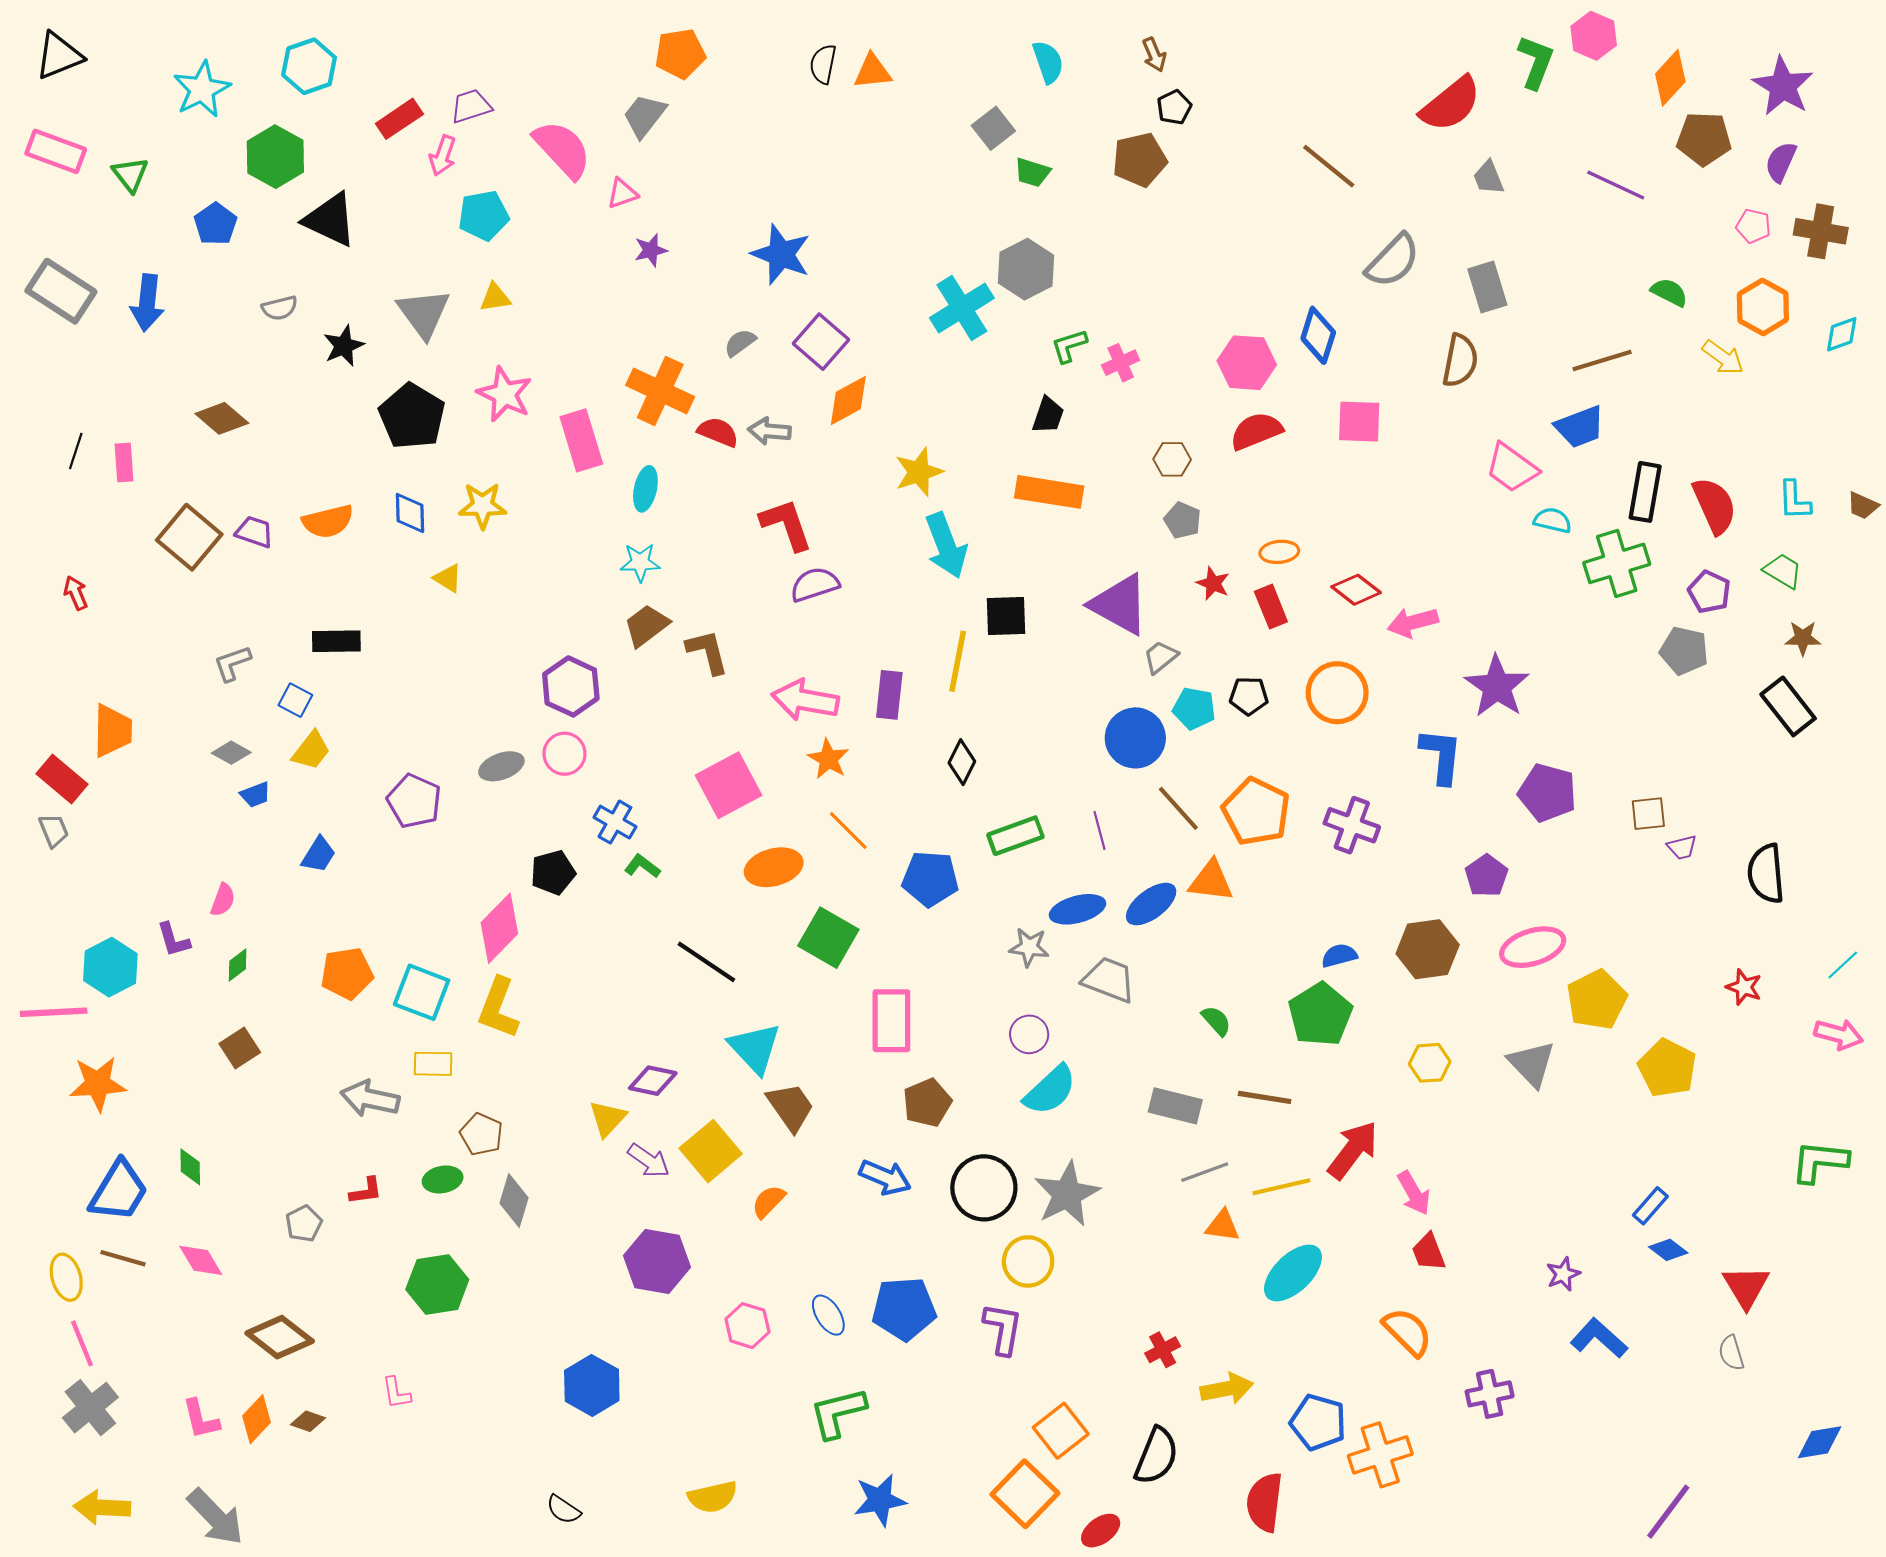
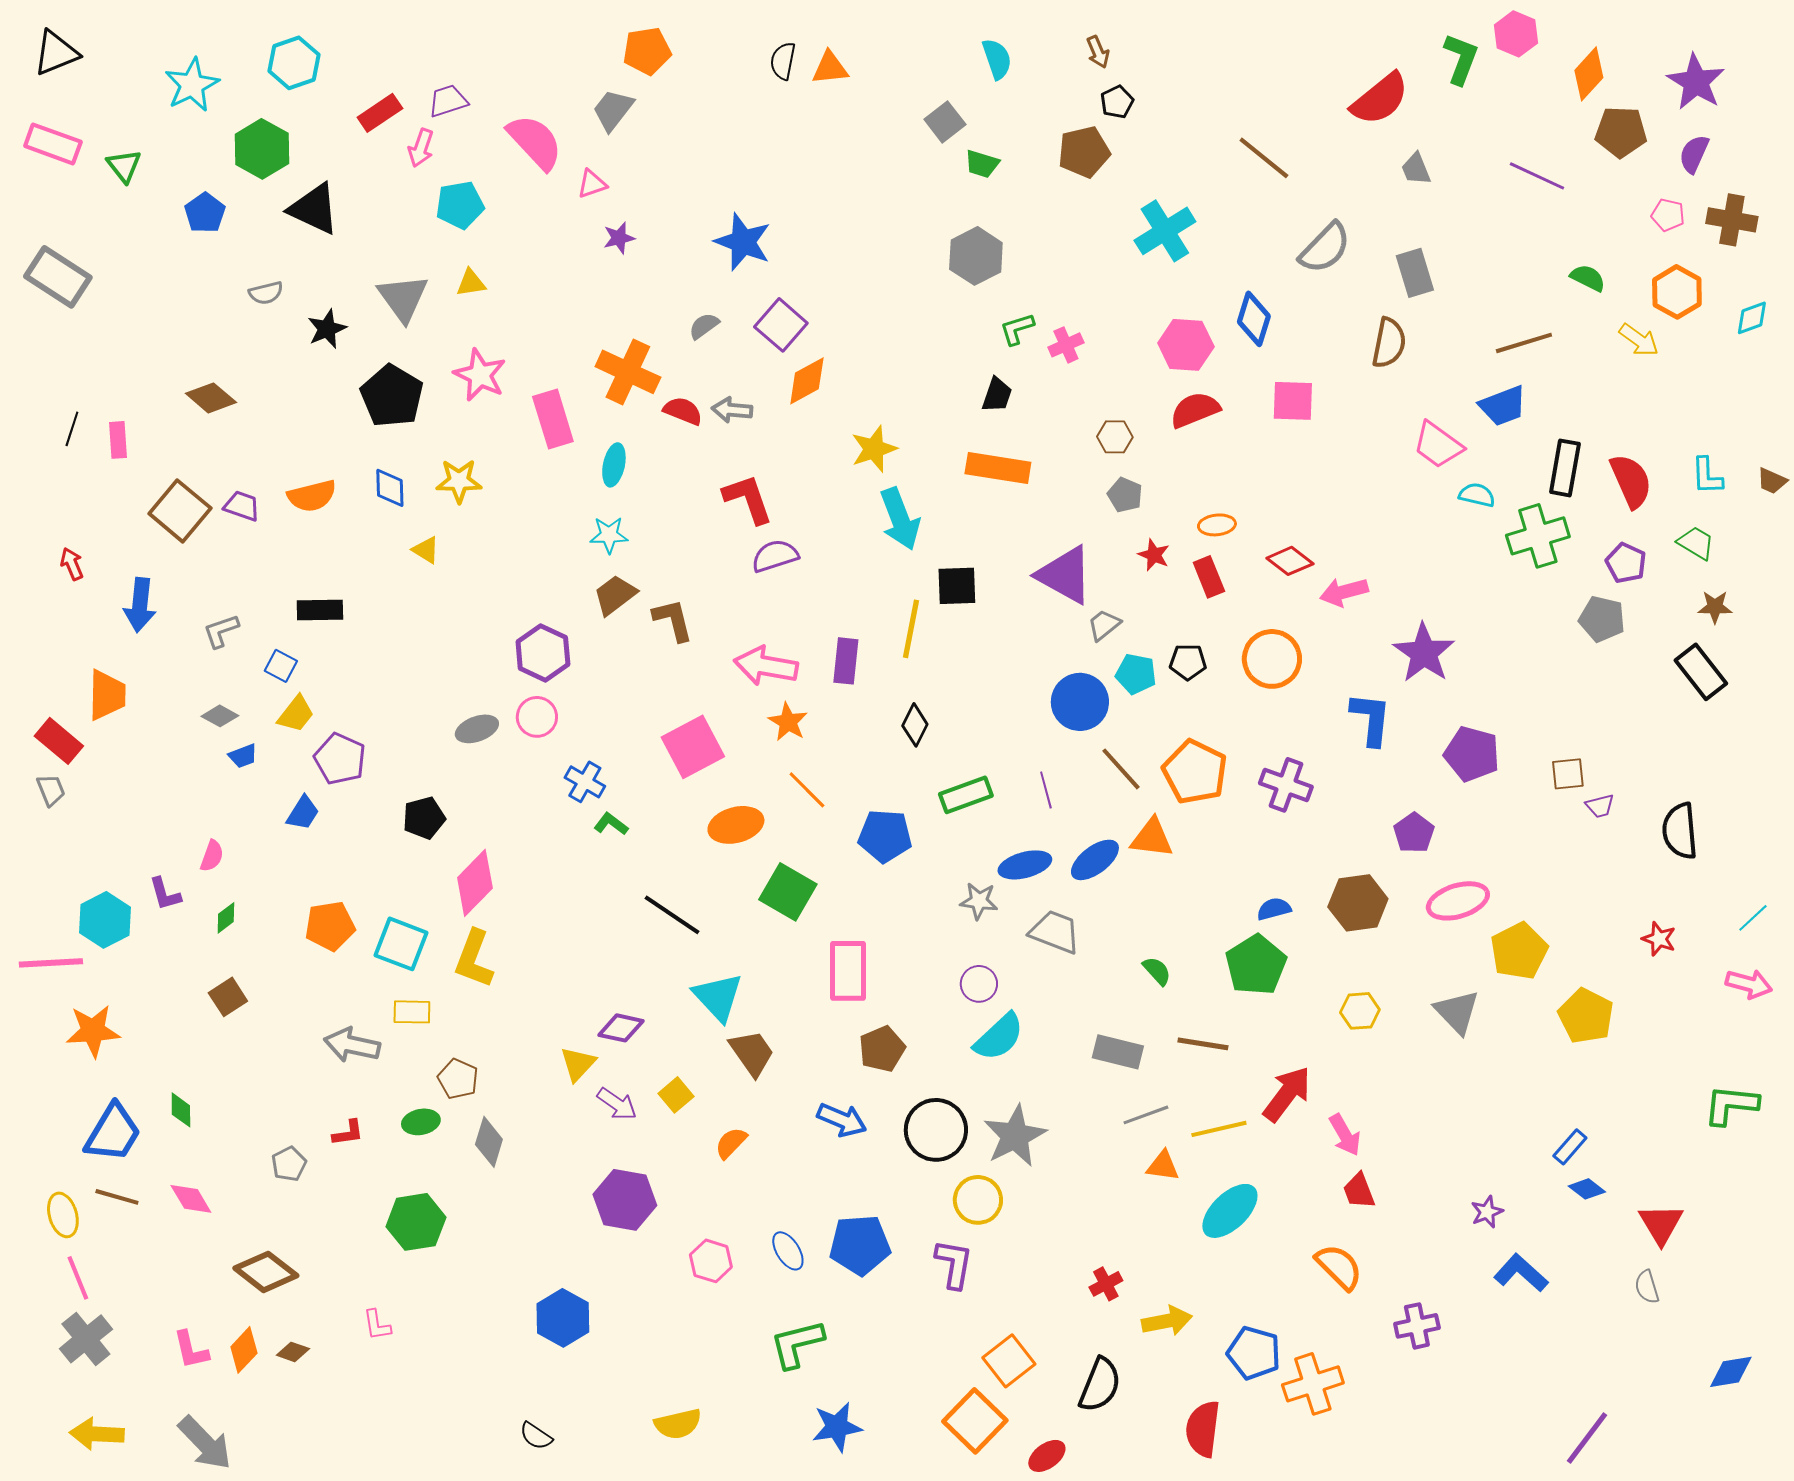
blue arrow: (147, 303) -> (140, 605), moved
cyan cross: (962, 308) -> (1165, 231), moved
purple pentagon: (414, 801) -> (340, 759), moved
black pentagon: (553, 872) -> (424, 818), moved
yellow square: (711, 1151) -> (676, 1095), size x0.6

